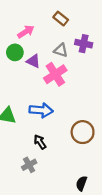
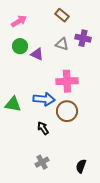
pink arrow: (26, 32) -> (19, 21), moved
pink cross: (55, 74) -> (67, 81), moved, turned 30
brown circle: (83, 132) -> (67, 111), moved
gray cross: (29, 165) -> (42, 162), moved

